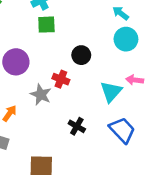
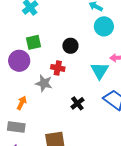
green square: (46, 25) -> (34, 42), moved
black cross: (77, 126) -> (77, 103), turned 32

